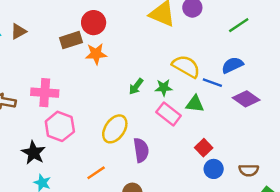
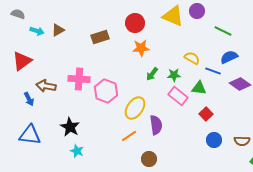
red circle: (94, 23) -> (135, 23), moved
green line: (239, 25) -> (223, 31), moved, turned 60
orange star: (96, 54) -> (141, 48), moved
yellow semicircle: (186, 66) -> (192, 58), size x0.7
pink hexagon: (60, 126) -> (106, 91), moved
red square: (204, 148) -> (206, 114), moved
orange line: (96, 173) -> (129, 136), moved

